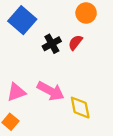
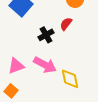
black cross: (52, 44) -> (46, 35), moved

